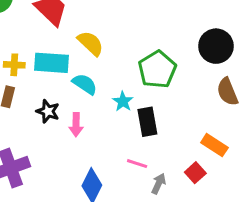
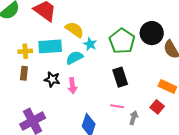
black circle: (216, 46) -> (152, 33), moved
cyan semicircle: (85, 84) -> (74, 58), turned -54
cyan star: (123, 101) -> (90, 44), moved

